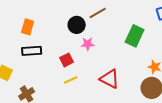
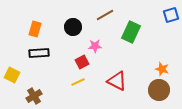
black circle: (77, 25) -> (73, 27), moved
green rectangle: (135, 36) -> (131, 32), moved
red square: (67, 60) -> (82, 62), moved

